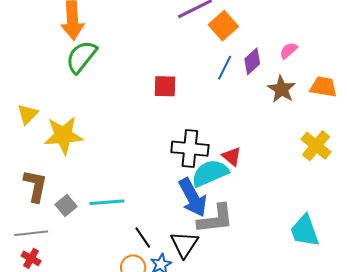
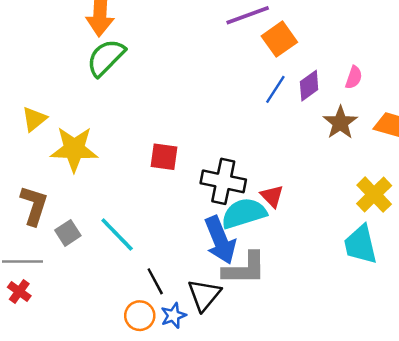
pink semicircle: (289, 51) -> (354, 77), turned 144
red square: (165, 86) -> (164, 157), moved
cyan line: (107, 202) -> (117, 234), turned 44
cyan trapezoid: (305, 231) -> (361, 245), moved

